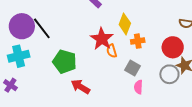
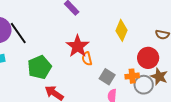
yellow diamond: (125, 24) -> (121, 30), moved
orange cross: (138, 41) -> (132, 76), moved
green pentagon: (65, 62) -> (39, 67), turned 30

